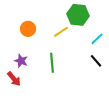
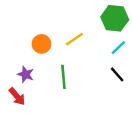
green hexagon: (78, 15) -> (115, 18), moved
orange circle: (28, 29) -> (41, 44), moved

